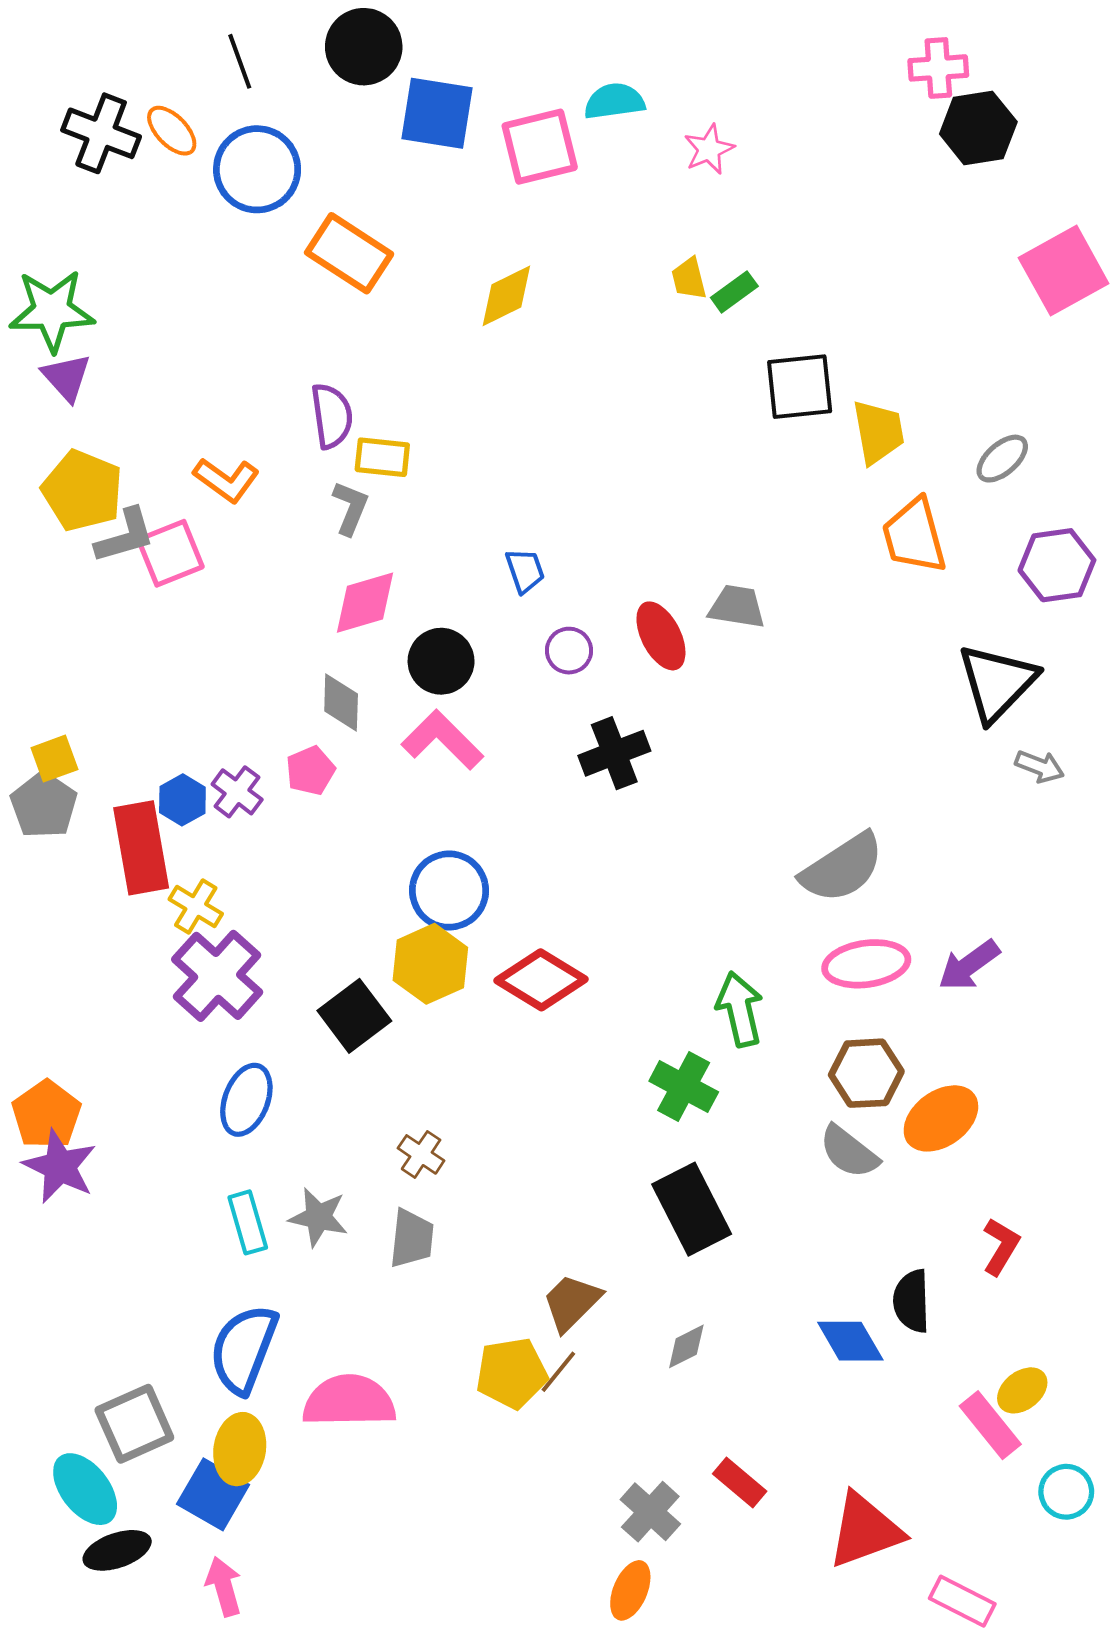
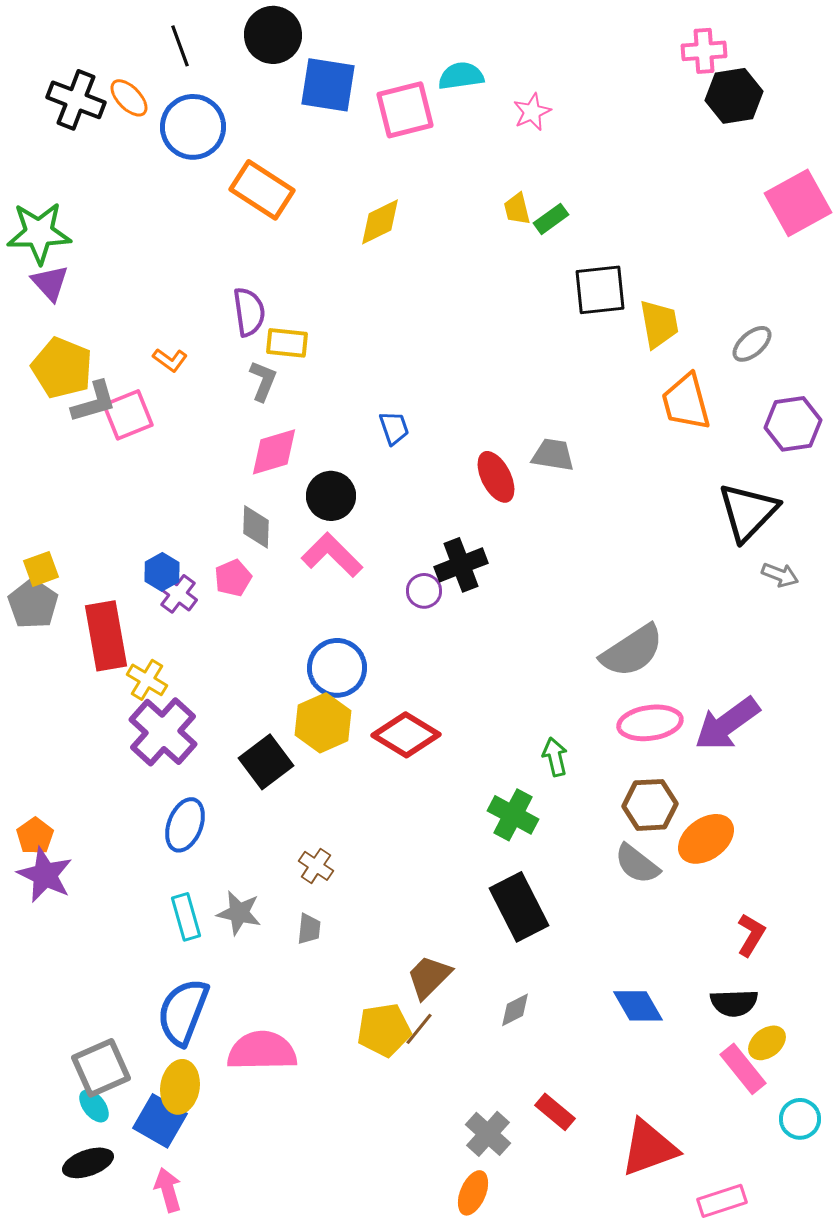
orange L-shape: (226, 480) -> (170, 360), size x0.7
purple circle: (569, 651) -> (424, 591), moved
blue hexagon: (182, 800) -> (162, 572), moved
purple arrow: (969, 965) -> (727, 724), size x1.4
green arrow: (740, 1009) -> (555, 757), size x0.7
orange pentagon: (46, 1114) -> (35, 836), size x0.7
gray trapezoid: (412, 1238) -> (309, 929), size x0.7
black semicircle: (912, 1301) -> (734, 1003), moved, turned -90
cyan ellipse: (85, 1489) -> (94, 1106), moved, size x0.6
pink rectangle: (962, 1601) -> (722, 1201), turned -45

